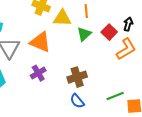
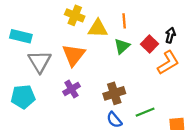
orange triangle: (40, 42) -> (74, 55), turned 45
green line: (115, 96) -> (145, 112), moved

